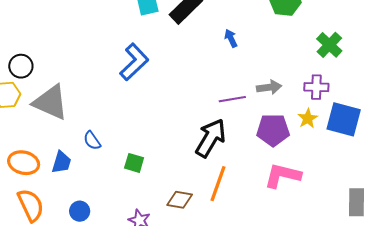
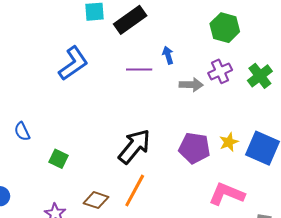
gray arrow: (269, 87) -> (191, 85), moved
purple cross: (316, 87) -> (220, 71), moved, turned -35
purple line: (232, 99) -> (139, 69), moved
pink L-shape: (283, 175) -> (227, 194), moved

